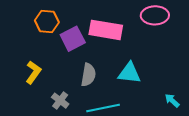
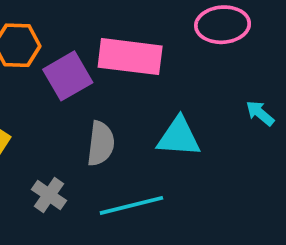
cyan arrow: (172, 101) -> (260, 113), moved

